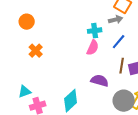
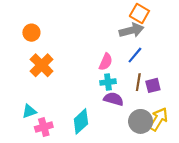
gray arrow: (116, 20) -> (132, 30), size x1.5
cyan cross: (95, 31) -> (108, 82), moved
orange cross: (36, 51) -> (42, 65), size x1.5

